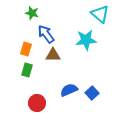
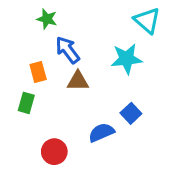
orange rectangle: (26, 49) -> (38, 72), turned -32
green rectangle: (27, 70) -> (26, 103), moved
blue square: (92, 93) -> (131, 113), moved

